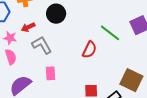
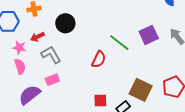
pink rectangle: (50, 73) -> (52, 80), moved, turned 72

